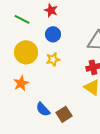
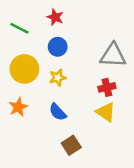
blue semicircle: (43, 109) -> (58, 112), moved

